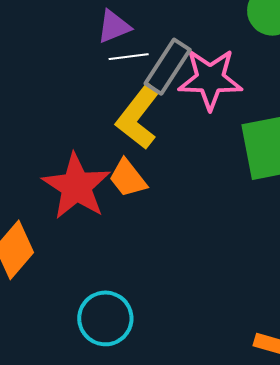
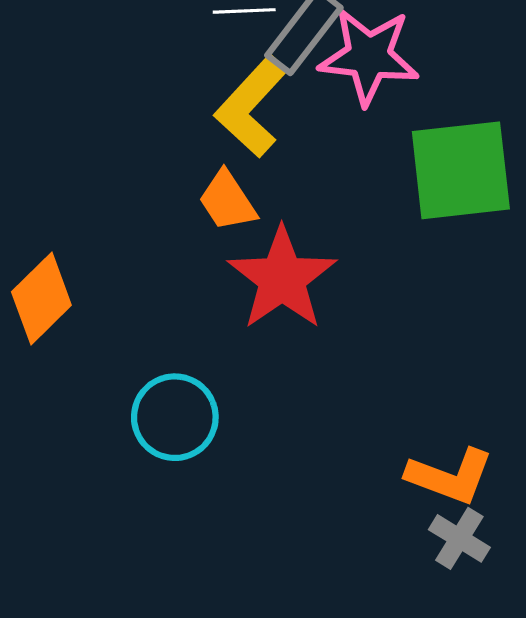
red star: (76, 186) -> (282, 278), moved

